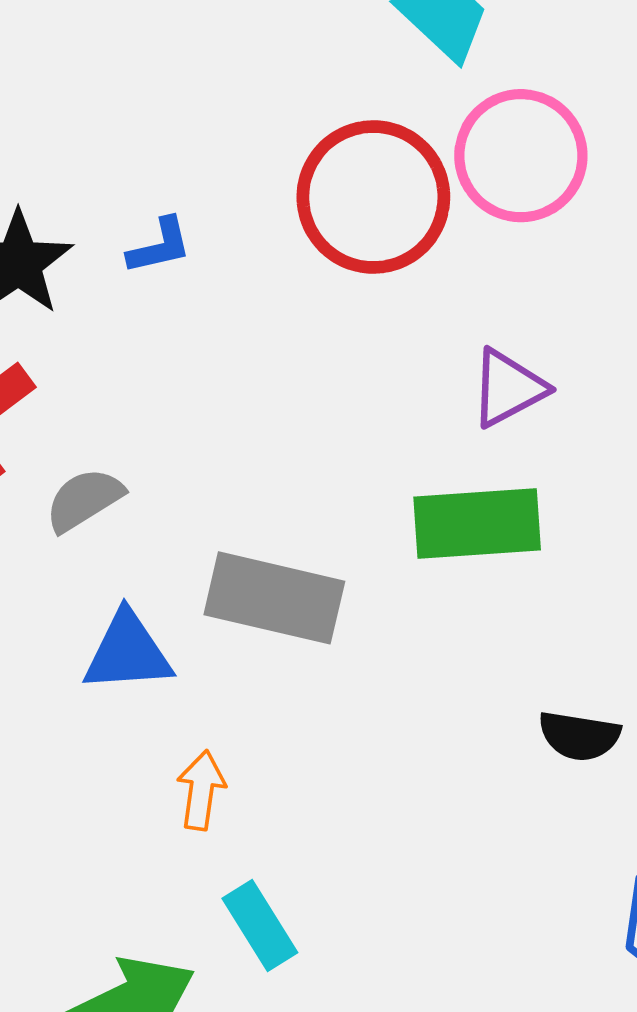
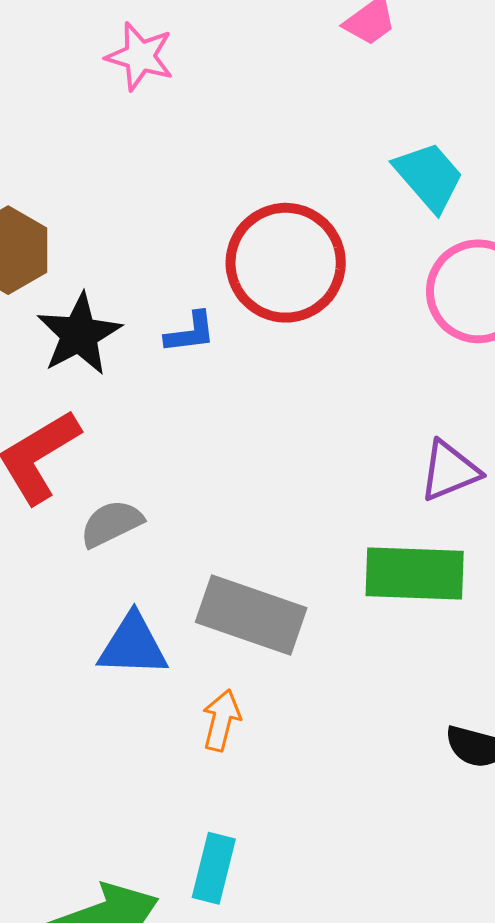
red circle: (373, 197) -> (286, 263), moved
orange arrow: (201, 790) -> (221, 720), moved
cyan rectangle: (260, 926) -> (214, 868), turned 40

